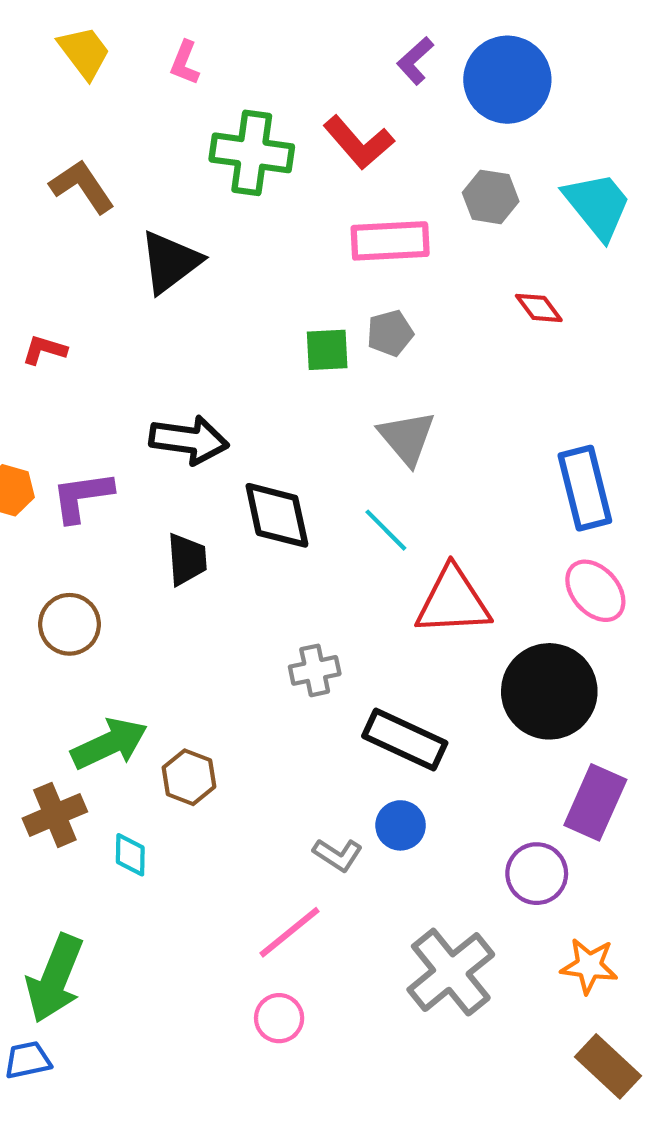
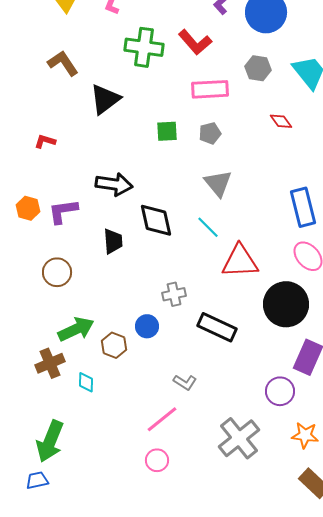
green square: (327, 350) -> (167, 131), moved
blue circle: (401, 825) -> (147, 326), moved

